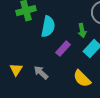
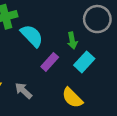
cyan semicircle: (48, 27) -> (32, 36), turned -55

